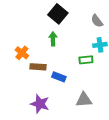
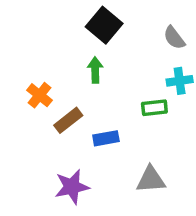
brown rectangle: (38, 67) -> (68, 120), turned -42
blue rectangle: (59, 77) -> (106, 138), turned -32
purple star: (40, 104) -> (72, 187), turned -30

